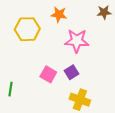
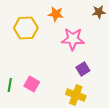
purple square: (71, 72) -> (83, 69), moved
pink square: (48, 74) -> (32, 84), moved

